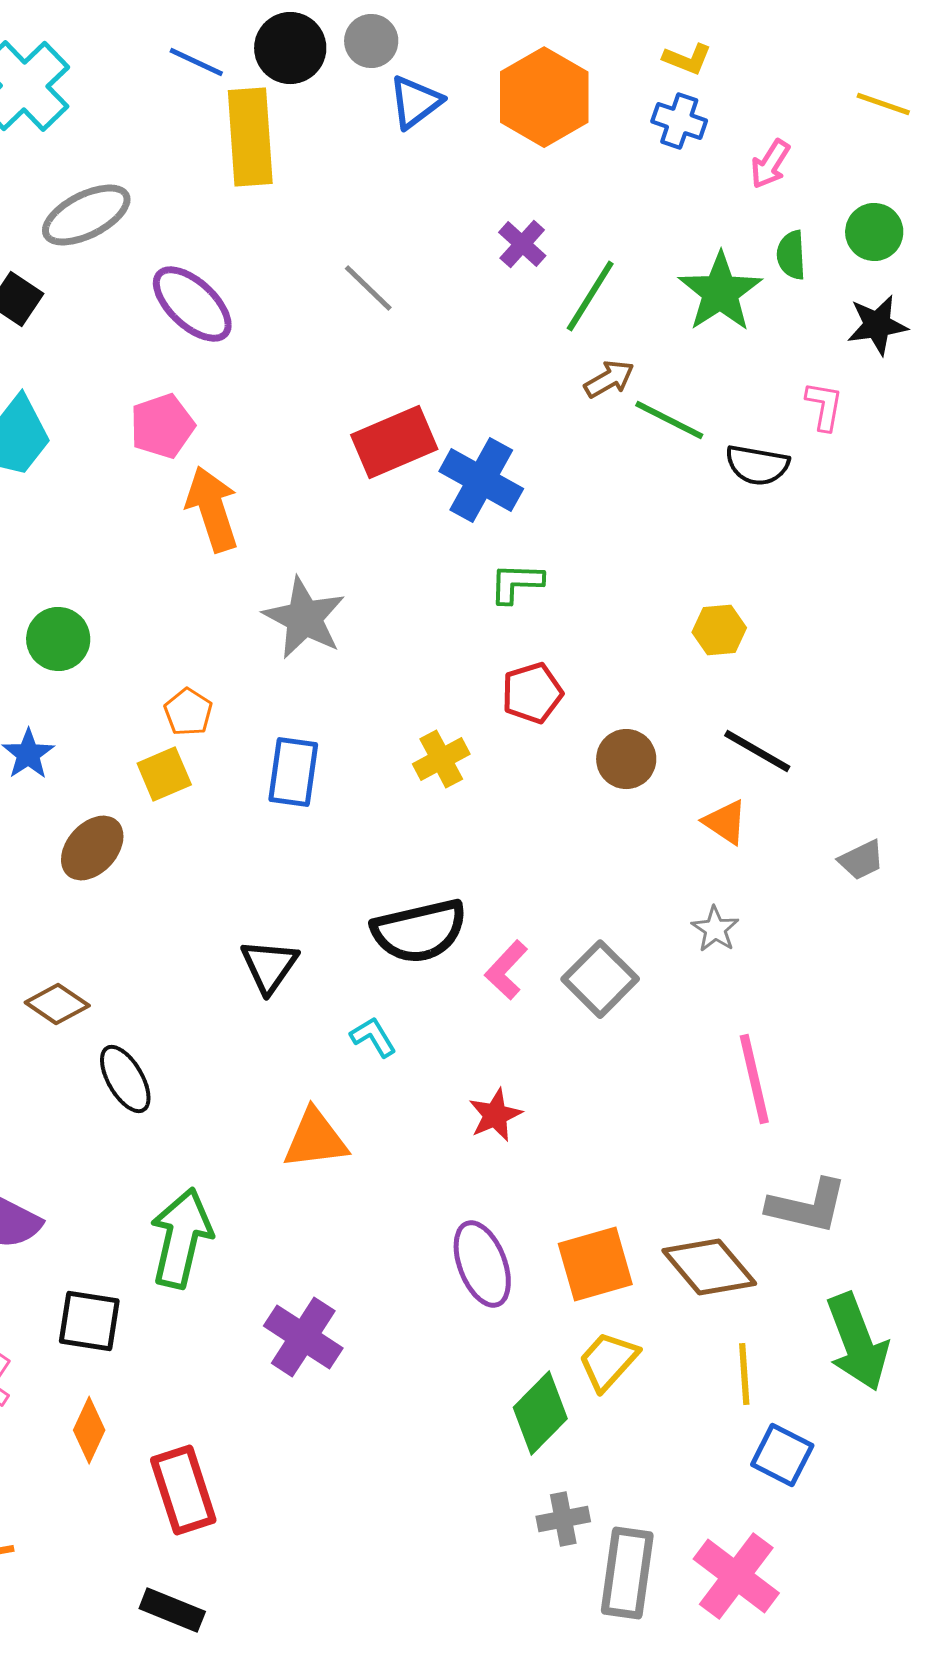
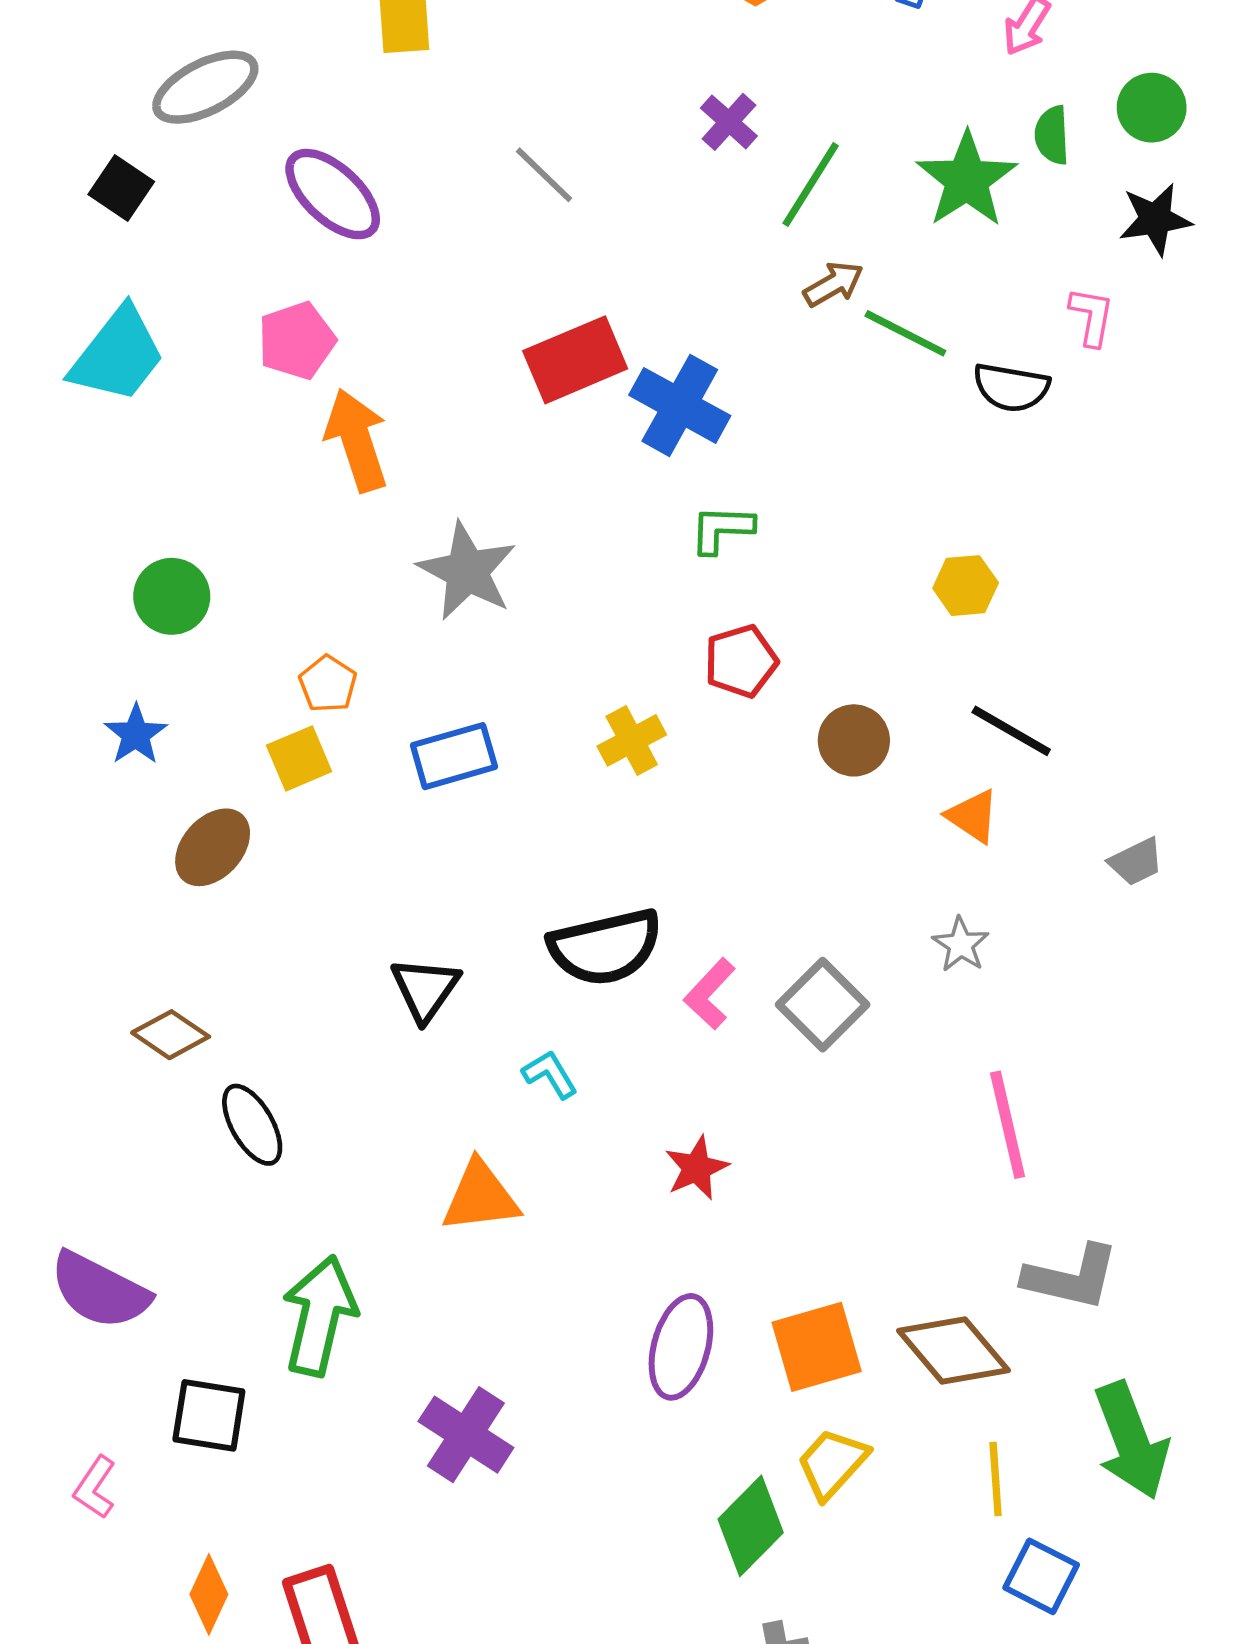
blue rectangle: (293, 772) -> (454, 756), turned 66
purple ellipse: (482, 1264) -> (681, 1347), turned 36
orange diamond: (89, 1430) -> (209, 1594), moved

